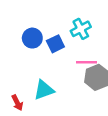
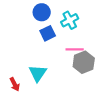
blue circle: (32, 38) -> (42, 12), moved
cyan triangle: (44, 90) -> (38, 73), turned -36

